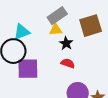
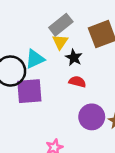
yellow triangle: (56, 30) -> (60, 42), turned -48
cyan triangle: (22, 32) -> (35, 59), moved

